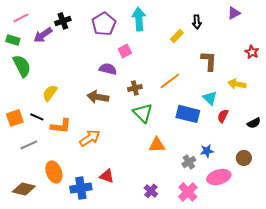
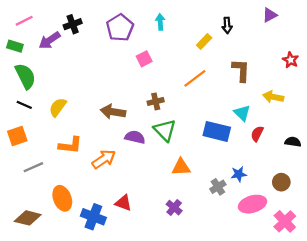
cyan arrow: (139, 19) -> (160, 22), size x0.6
purple semicircle: (108, 69) -> (135, 137), moved
orange line: (170, 81) -> (195, 78), moved
black line: (37, 117) -> (24, 105), moved
black semicircle: (254, 123) -> (293, 142), turned -144
blue cross: (81, 188) -> (93, 217), turned 30
purple cross: (151, 191) -> (174, 208), moved
pink cross: (188, 192) -> (285, 221), moved

